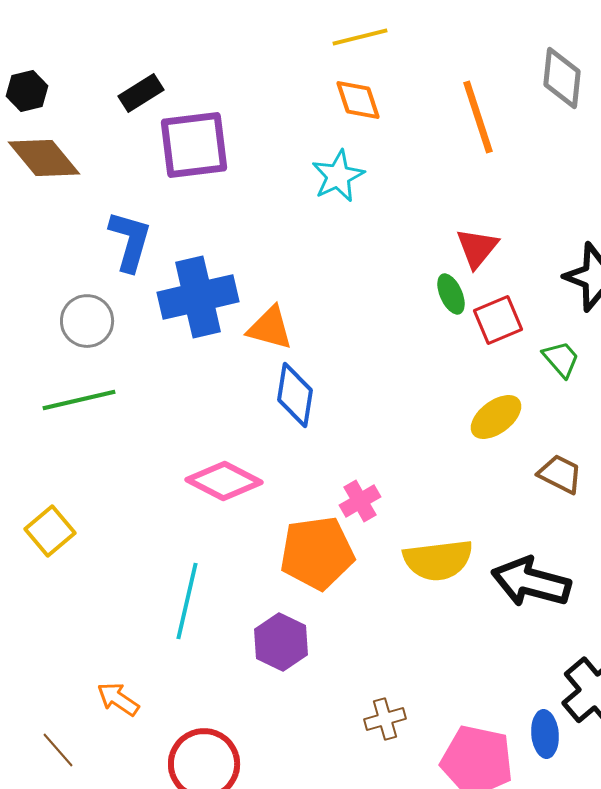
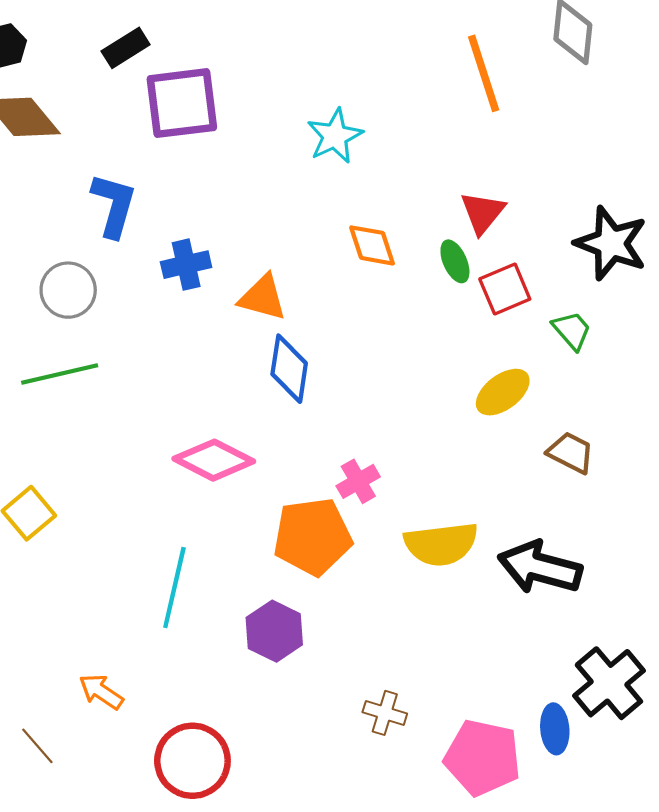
orange diamond: (358, 100) -> (372, 245), moved
blue cross: (198, 297) -> (186, 265), size x0.6
brown cross: (385, 719) -> (385, 713), turned 33

